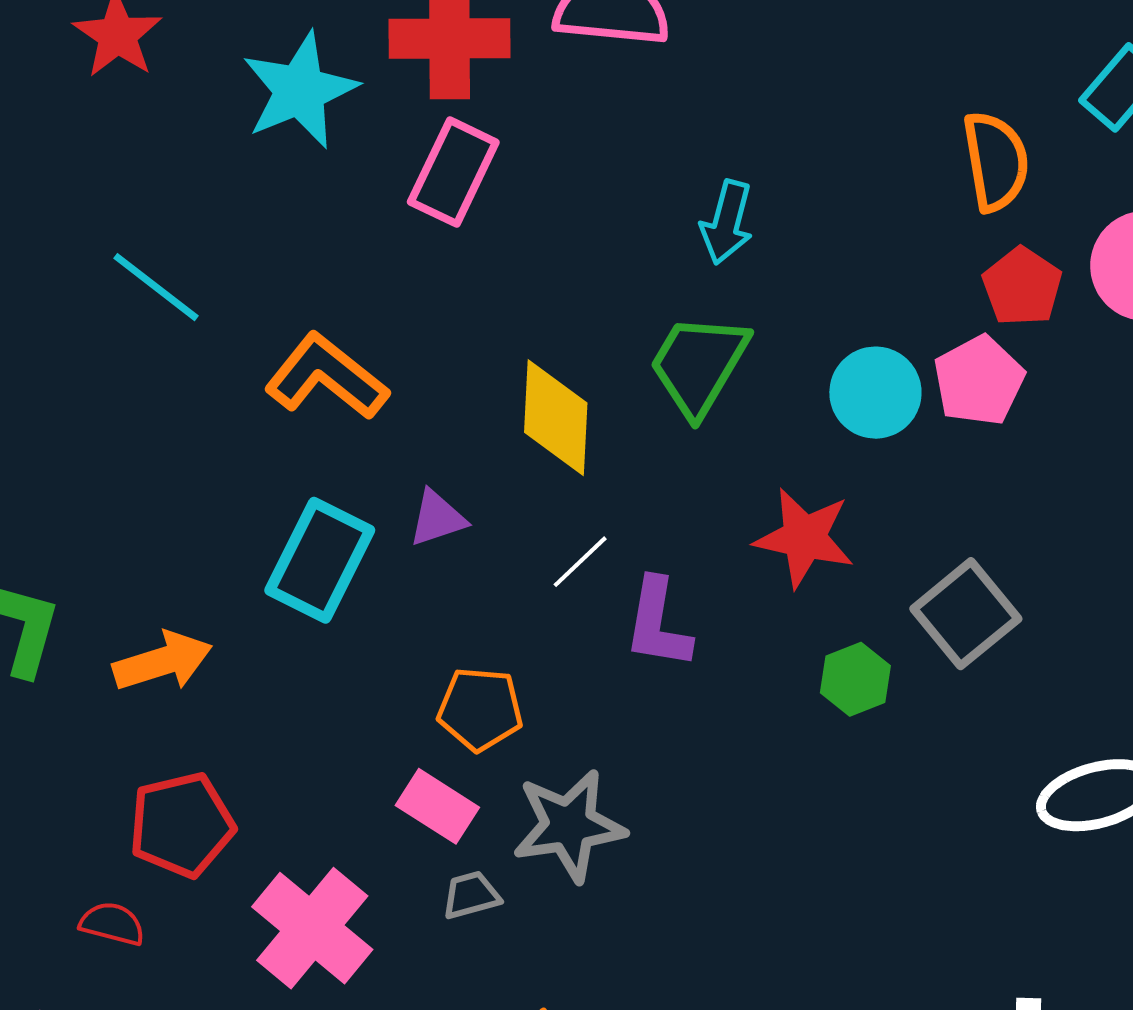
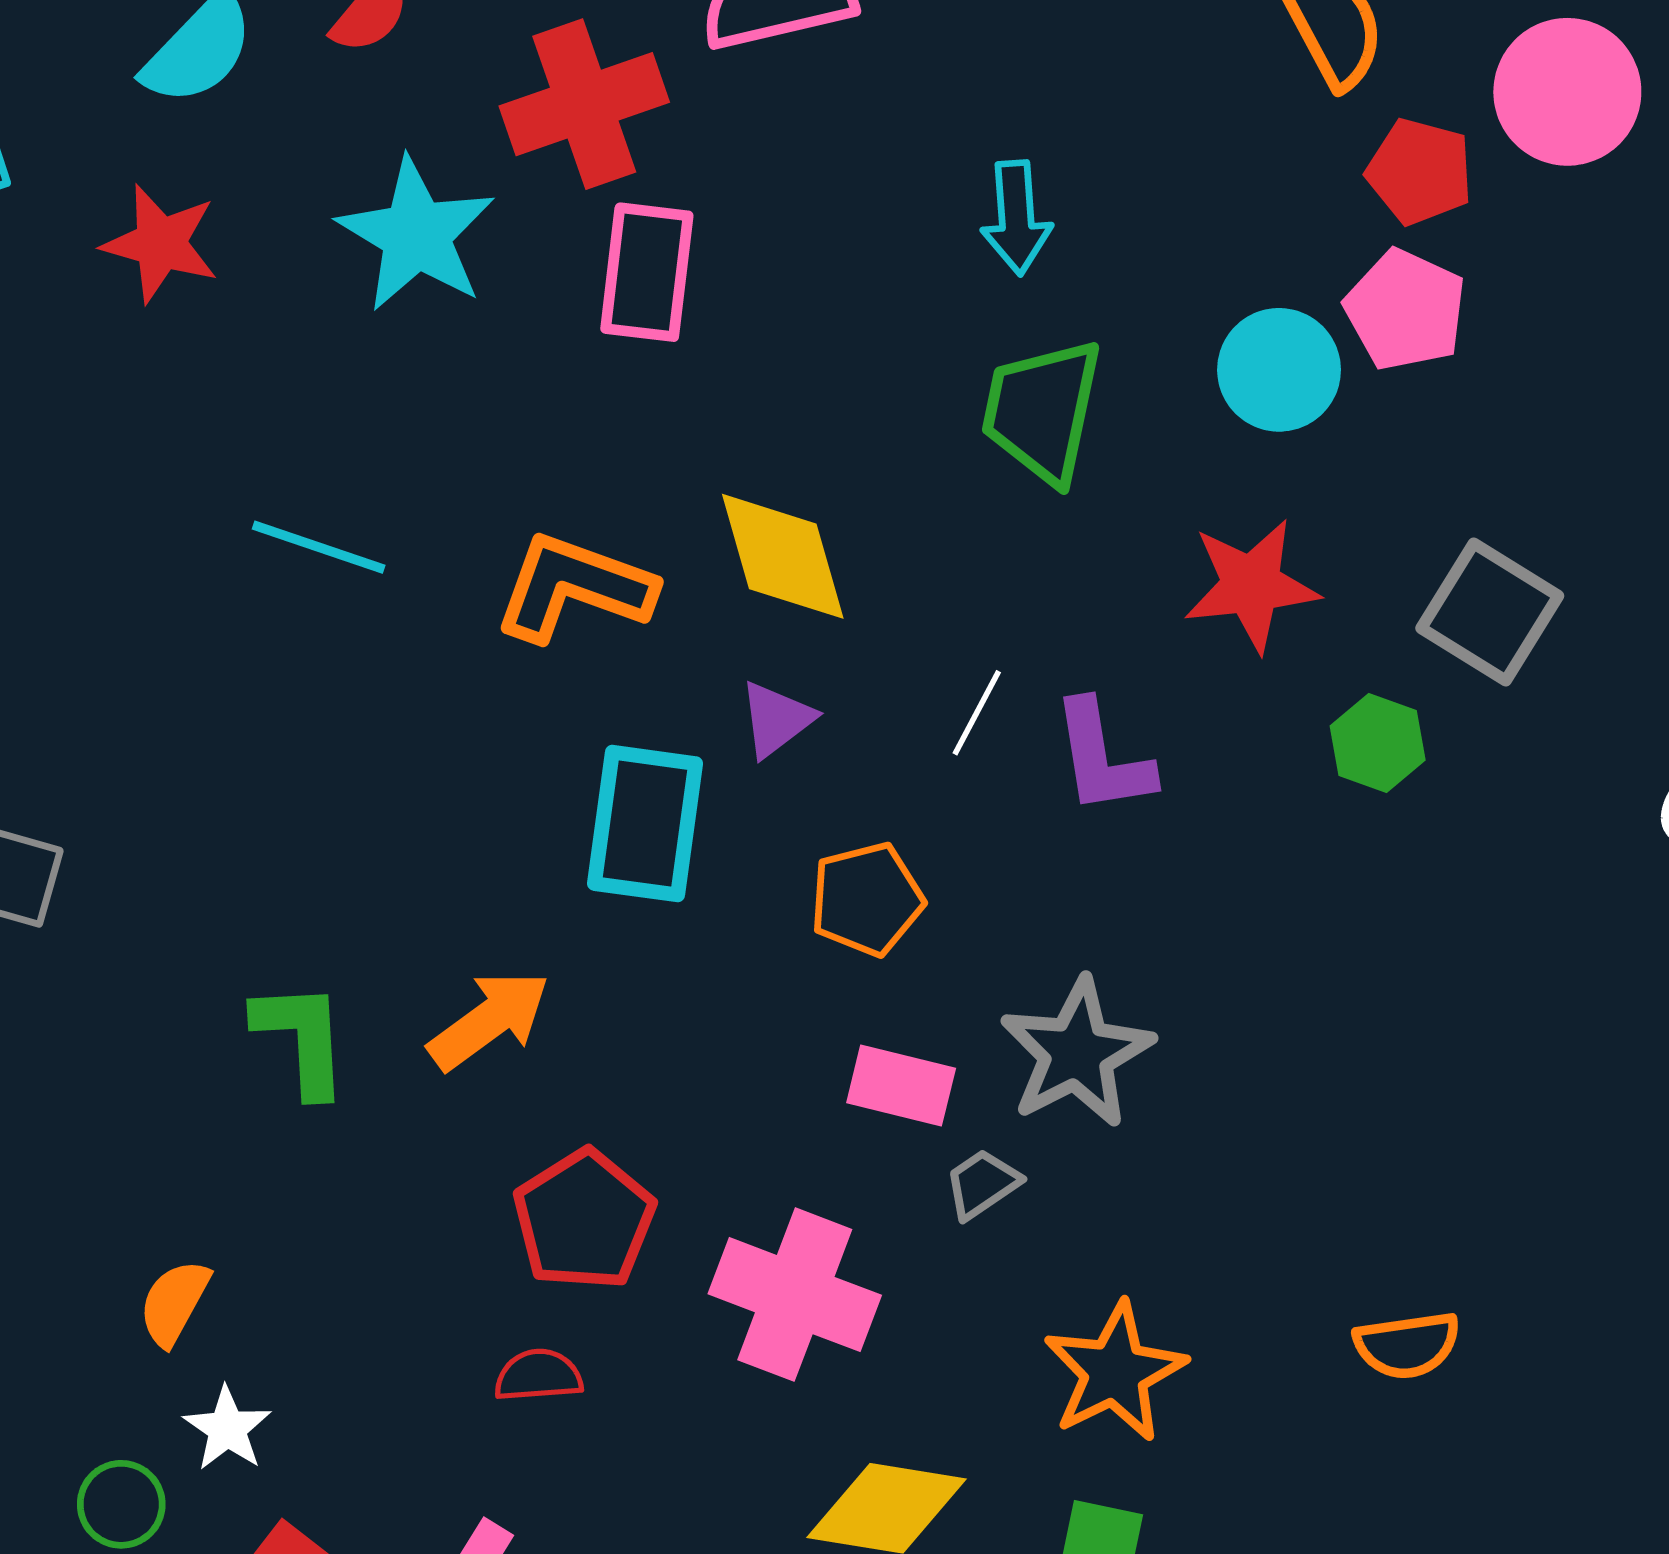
yellow diamond: (556, 418) -> (783, 556), moved
orange pentagon: (480, 709) -> (867, 899), moved

